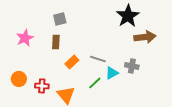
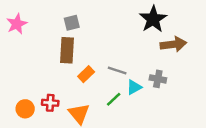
pink star: (25, 38) -> (17, 24), moved
brown rectangle: (56, 42) -> (67, 50), size x1.5
orange circle: (19, 79) -> (25, 109), moved

